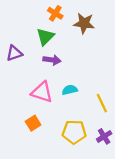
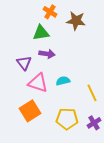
green triangle: (45, 37) -> (41, 33), turned 36
purple triangle: (14, 53) -> (24, 63), moved, turned -49
orange square: (33, 123) -> (30, 111), size x1.5

